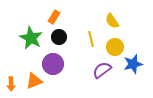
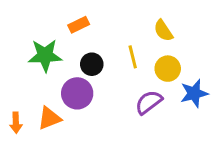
orange rectangle: (54, 17) -> (79, 25), turned 32
black circle: (59, 37) -> (92, 64), moved
green star: (31, 38) -> (45, 55), turned -30

